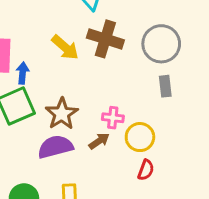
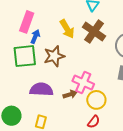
brown star: (62, 114) -> (54, 56), moved
pink cross: (113, 118) -> (83, 82), size x1.5

